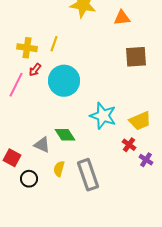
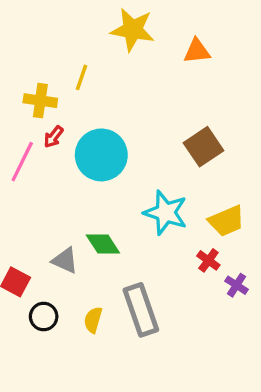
yellow line: (54, 44) -> (82, 77), moved
brown square: (136, 57) -> (203, 147), moved, turned -30
yellow semicircle: (59, 169) -> (93, 320), moved

